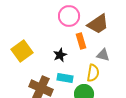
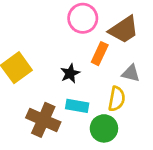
orange rectangle: (81, 41) -> (100, 54), turned 42

